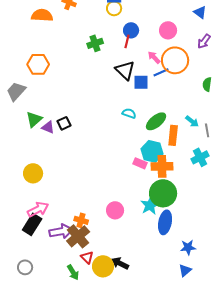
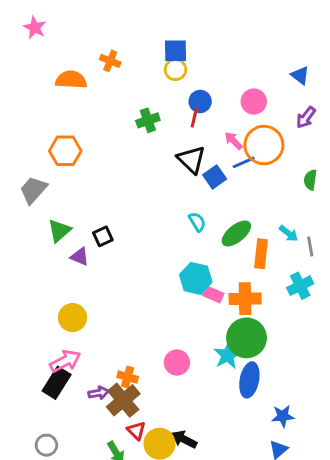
blue square: (141, 82) -> (215, 177), turned -35
cyan semicircle: (129, 113) -> (197, 222), turned 40
purple triangle: (48, 127) -> (80, 257), moved
cyan hexagon: (152, 151) -> (196, 278), moved
yellow circle: (33, 173) -> (73, 318), moved
purple arrow: (61, 231) -> (99, 393), size x0.6

